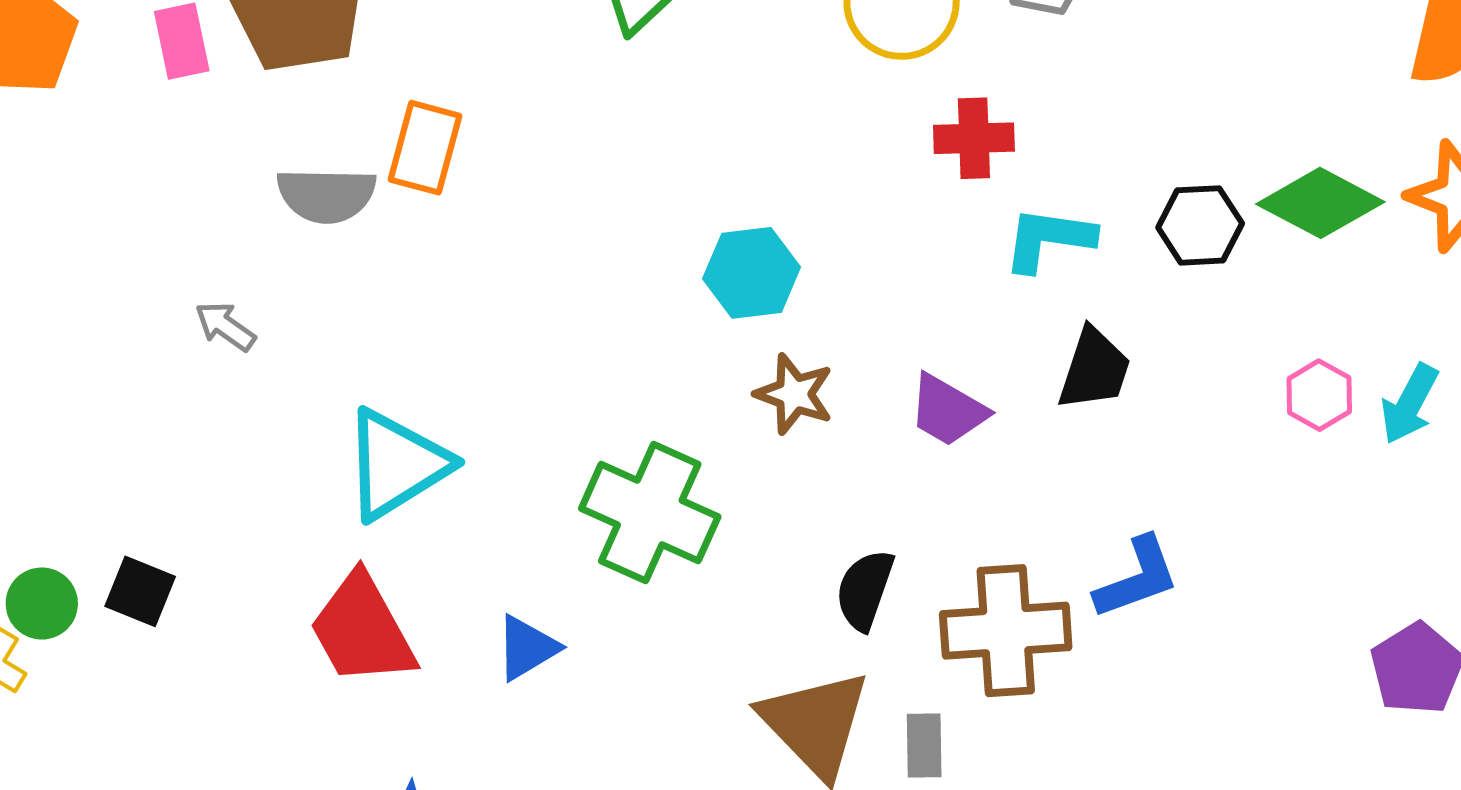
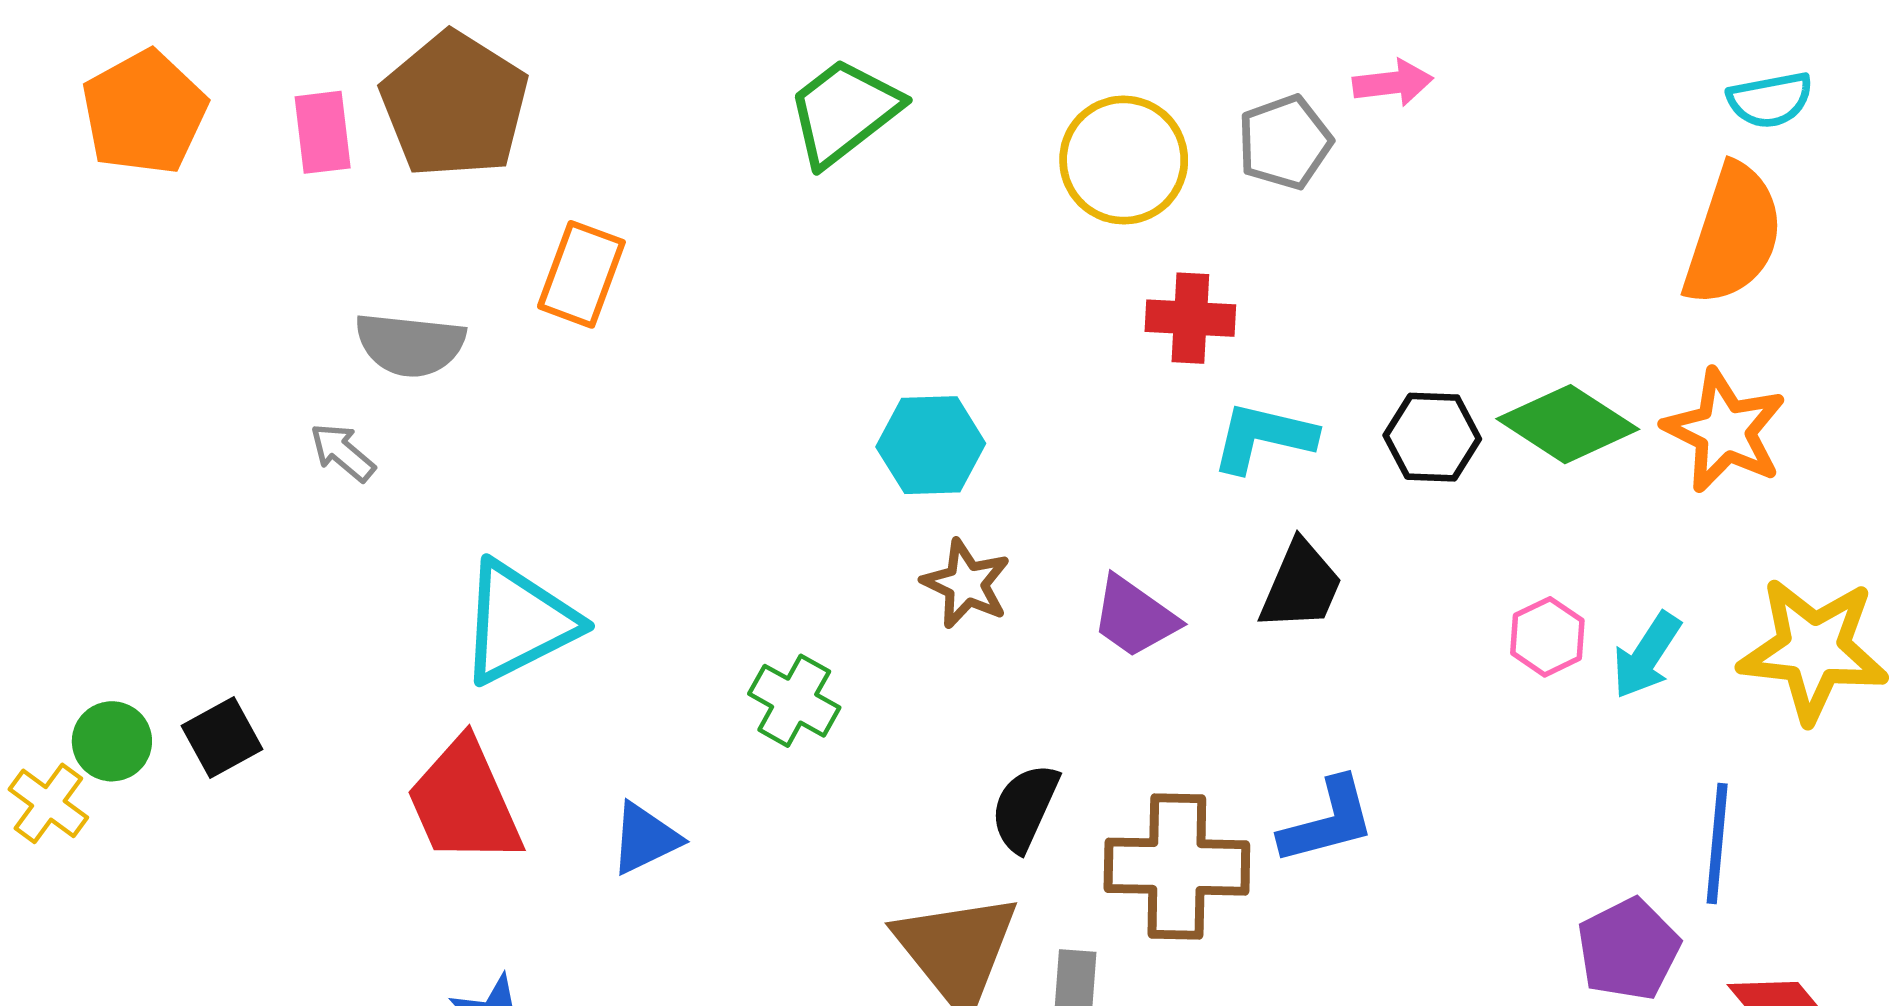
gray semicircle: (326, 195) -> (410, 345), moved
green cross: (650, 513) -> (794, 701), size x0.6
black square: (140, 591) -> (222, 738), turned 34

